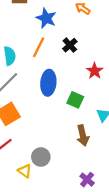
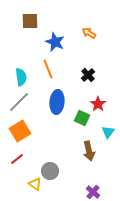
black cross: (70, 45) -> (88, 75), moved
orange line: (39, 47) -> (48, 69), turned -48
red star: (95, 71) -> (98, 104), moved

